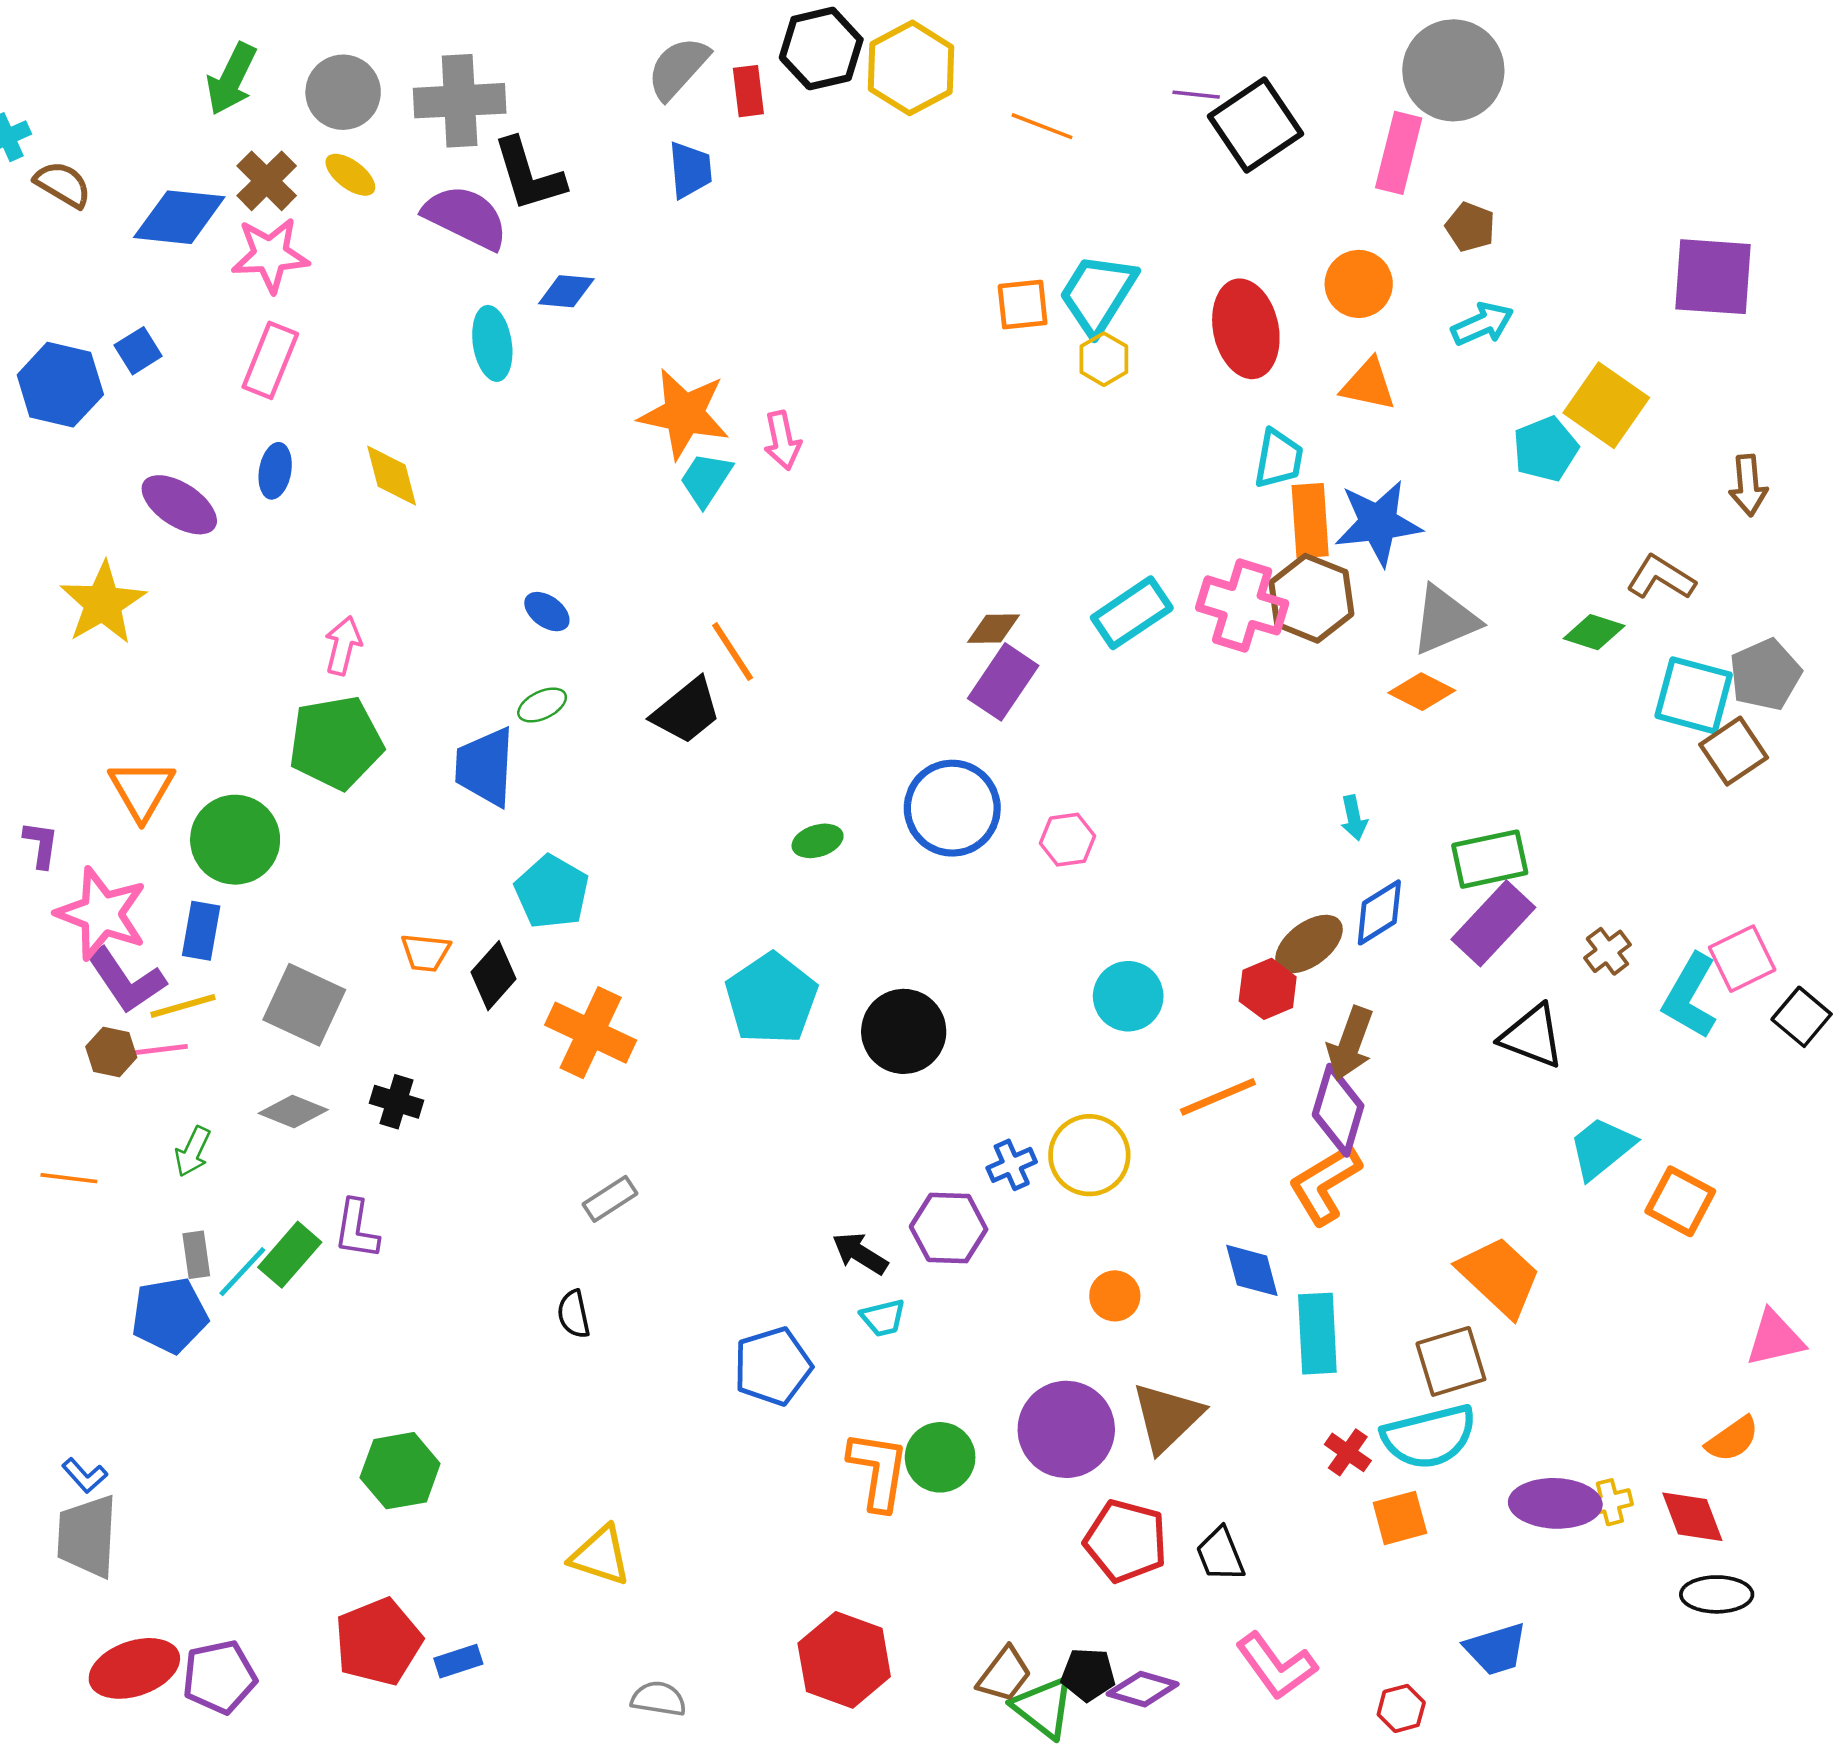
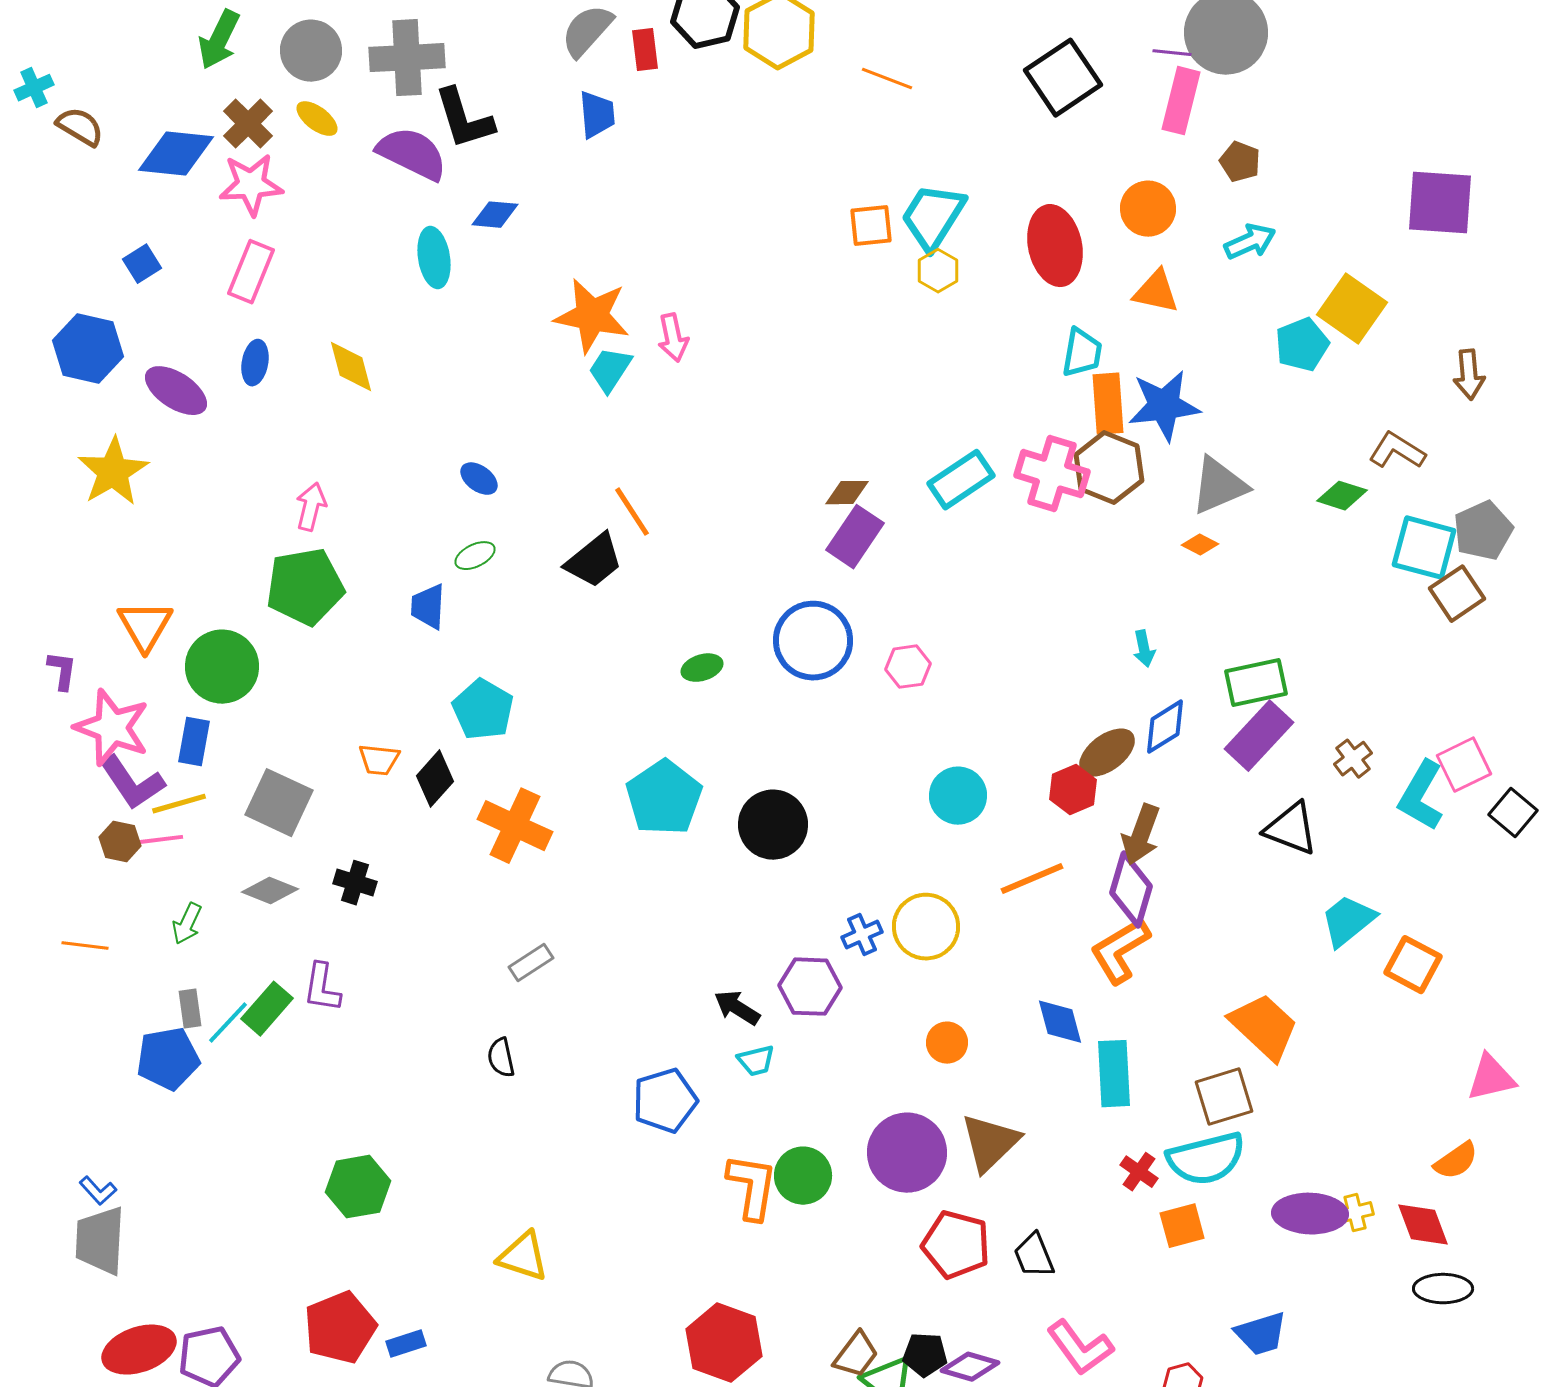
purple line: (1196, 95) -> (1172, 53), moved
blue hexagon: (60, 385) -> (88, 349), moved
orange diamond: (1422, 692) -> (1200, 545), size x0.7
blue trapezoid: (485, 767) -> (428, 607), size x0.7

